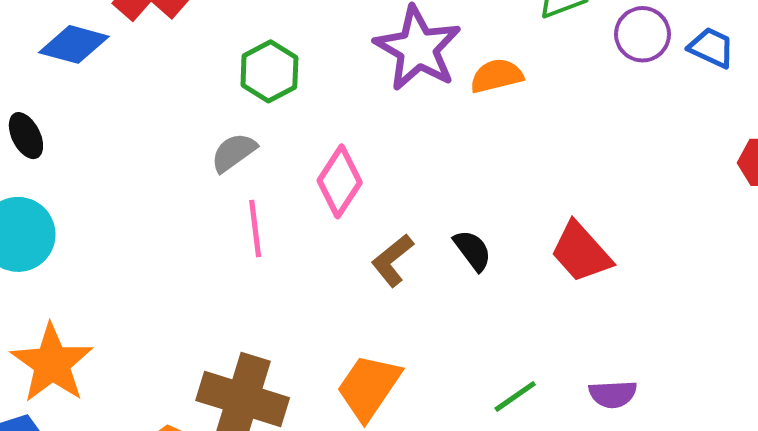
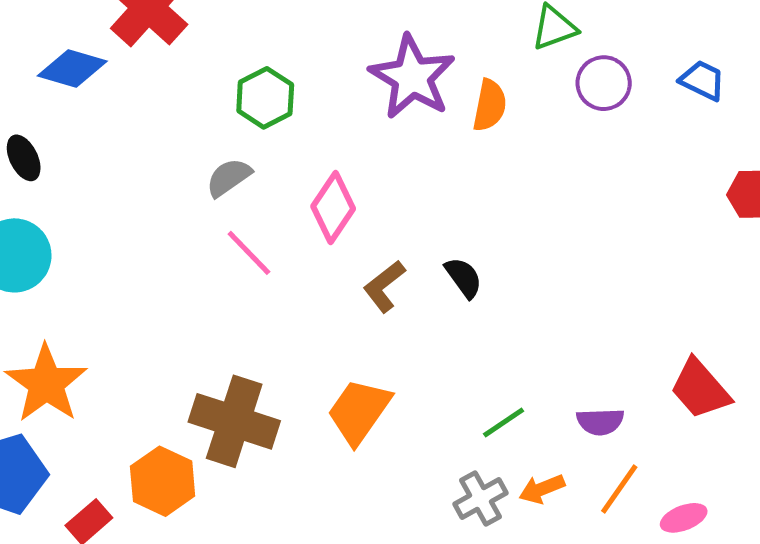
purple circle: (642, 34) -> (604, 83), moved
orange semicircle: (497, 76) -> (490, 105), turned 114
pink line: (255, 229) -> (249, 253), turned -38
red trapezoid: (581, 252) -> (700, 389), moved

